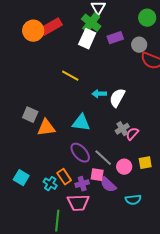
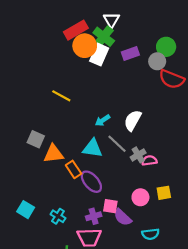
green circle: (147, 18) -> (166, 47), moved
red rectangle: (51, 27) -> (76, 30), moved
orange circle: (33, 31) -> (85, 46), moved
yellow line: (70, 76) -> (61, 96), moved
cyan arrow: (99, 94) -> (103, 120), moved, turned -32
pink semicircle: (132, 134) -> (149, 161), turned 40
gray line: (103, 158) -> (117, 144), moved
orange rectangle: (64, 177) -> (74, 169), moved

